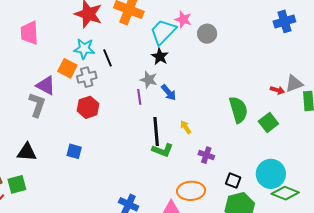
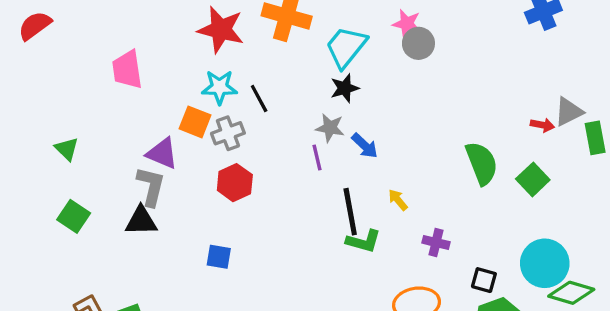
pink star: (183, 19) -> (407, 24), moved
black star: (160, 57) -> (345, 88), turned 30
black triangle: (27, 152) -> (141, 221), moved

